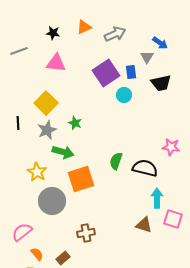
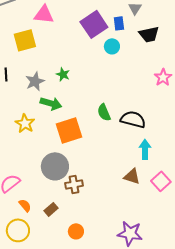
yellow square: (46, 103) -> (25, 40), moved, turned 30
pink star: (171, 147) -> (163, 77), moved, turned 30
green semicircle: (116, 161) -> (104, 112), turned -42
gray circle: (52, 201) -> (55, 166), moved
pink square: (173, 219) -> (161, 181), moved, turned 30

